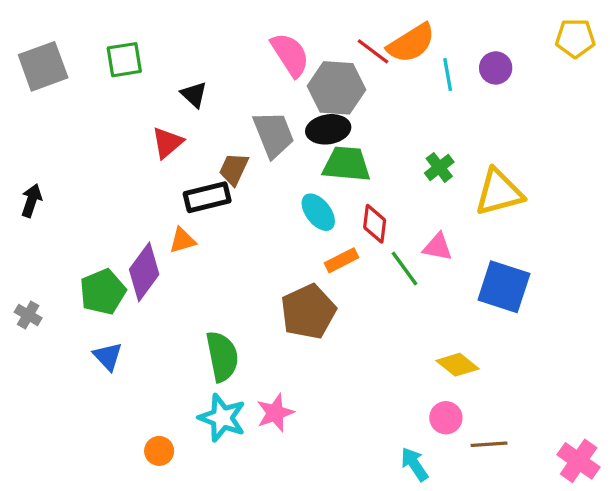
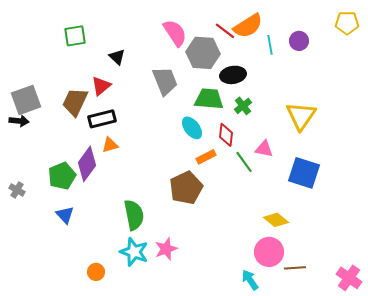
gray square: (43, 66) -> (26, 100), moved
black ellipse: (328, 129) -> (233, 75), moved
green cross: (439, 167) -> (243, 106), moved
brown trapezoid: (234, 169) -> (75, 102), moved, size x1.4
yellow triangle: (499, 192) -> (301, 116), turned -40
black rectangle: (207, 197) -> (102, 119), moved
black arrow: (31, 201) -> (19, 121), turned 78
pink circle: (446, 418) -> (269, 252), size x1.5

